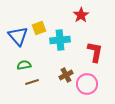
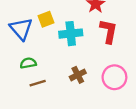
red L-shape: (95, 52) -> (109, 31), moved
pink circle: (87, 84) -> (114, 77), moved

